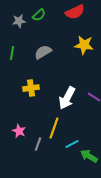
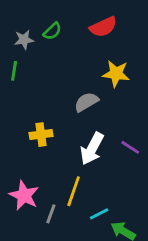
gray semicircle: (43, 52) -> (86, 102), moved
green line: (12, 53) -> (14, 71), moved
pink star: (19, 131) -> (24, 195), size x1.5

